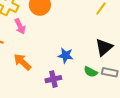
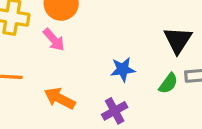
pink arrow: (20, 26) -> (54, 40), moved
green semicircle: (91, 72) -> (168, 83), turned -64

